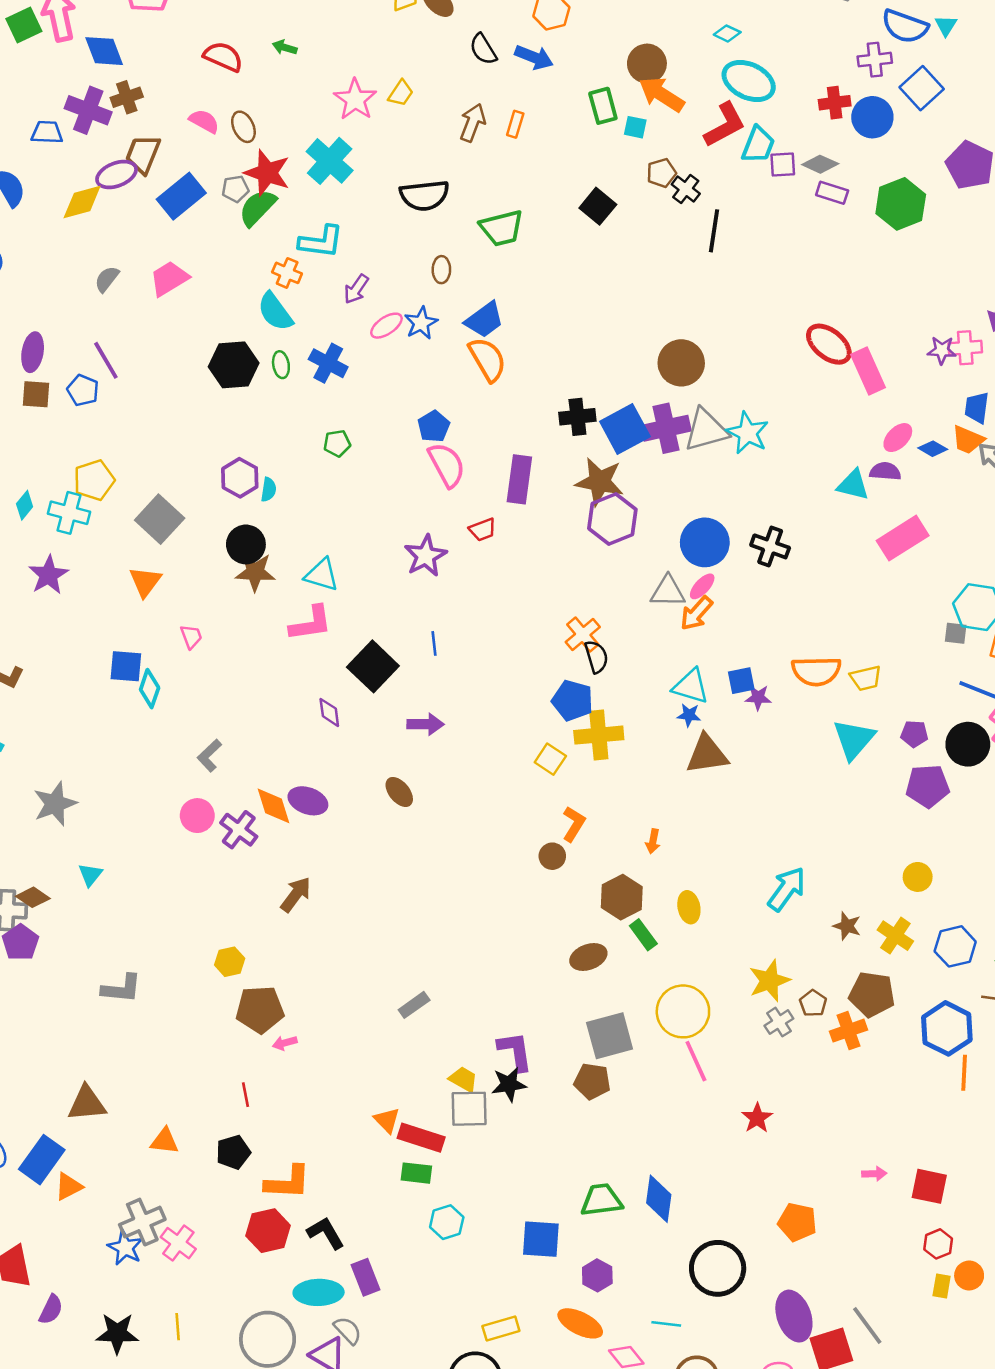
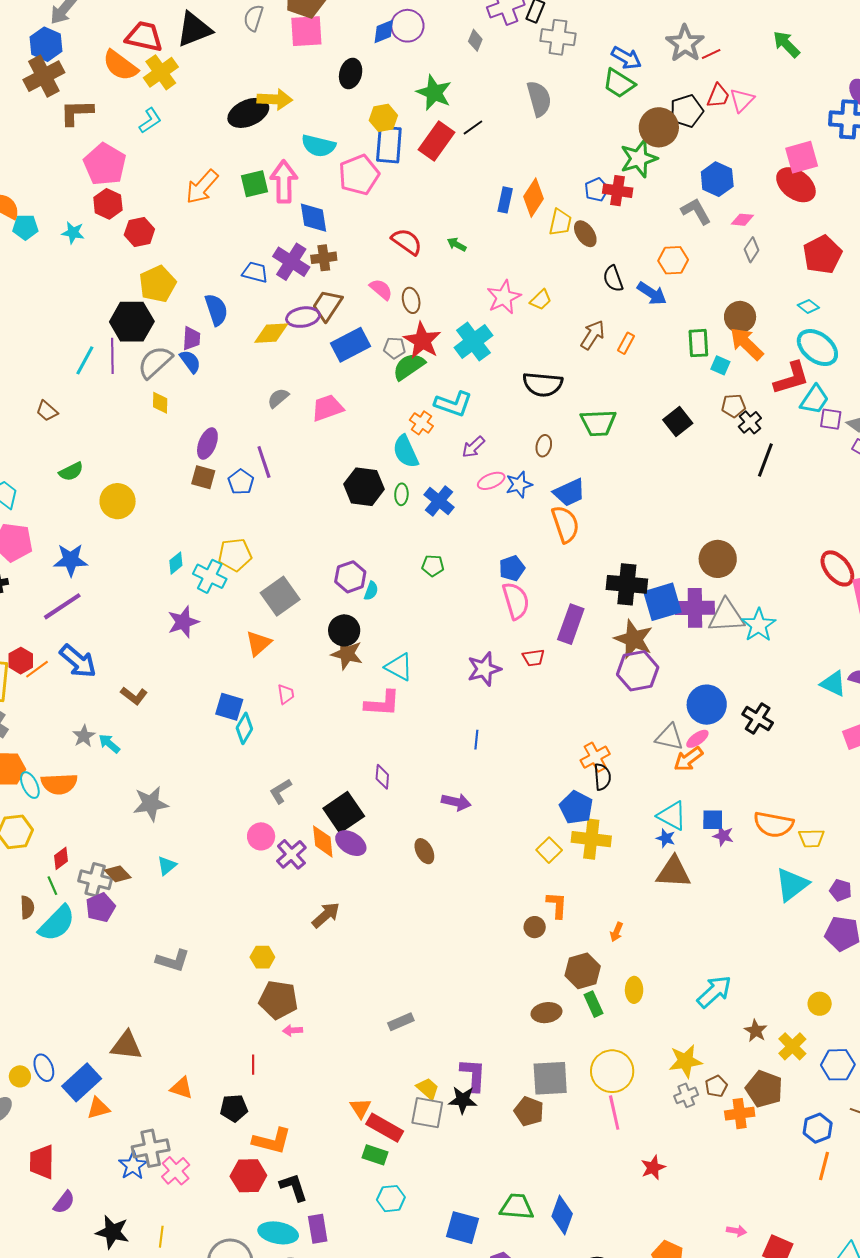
black cross: (577, 417) -> (627, 584), size x1.4
black square: (373, 666) -> (344, 812), moved
orange L-shape: (574, 824) -> (557, 905), turned -40
blue hexagon: (947, 1028) -> (818, 1128), size x0.7

